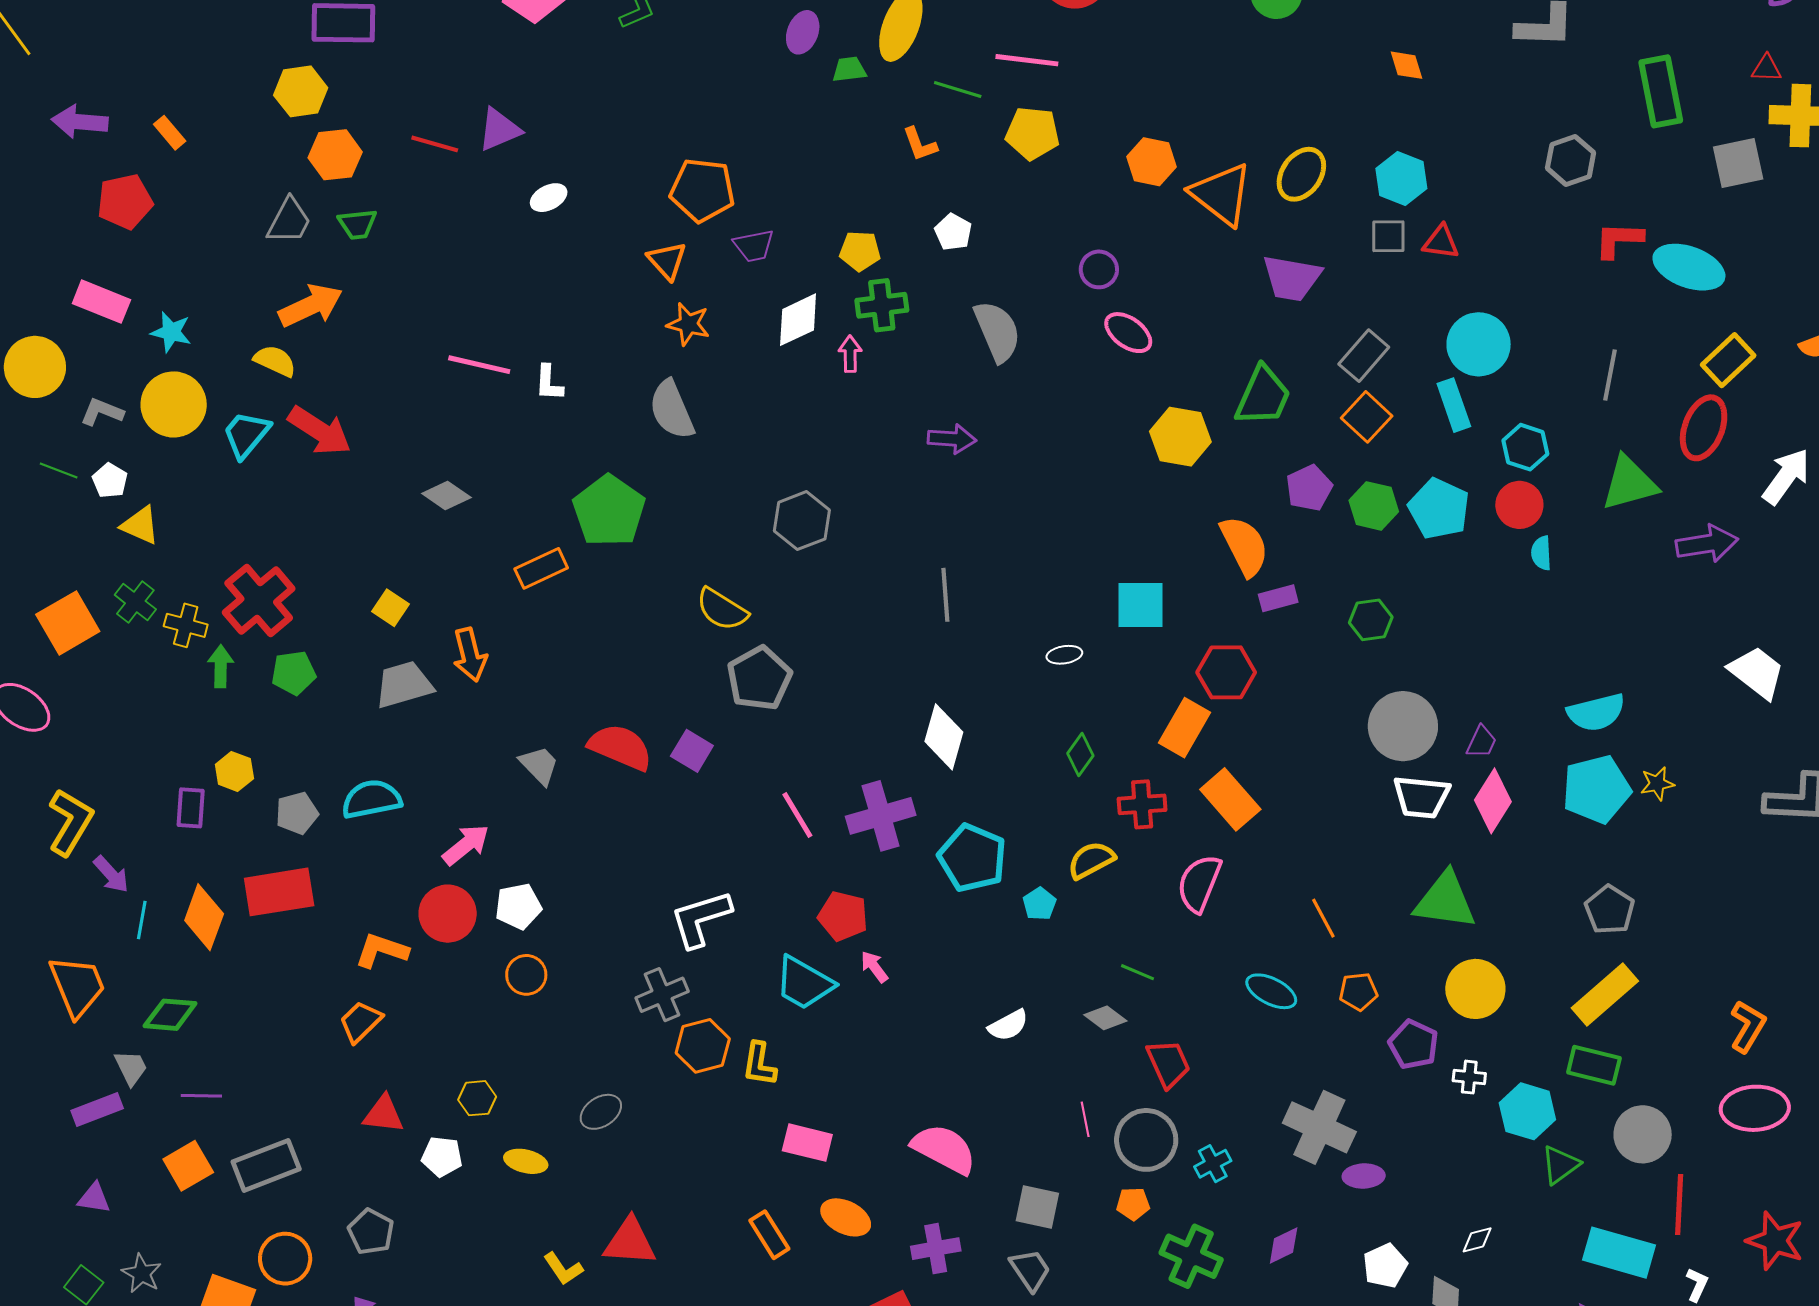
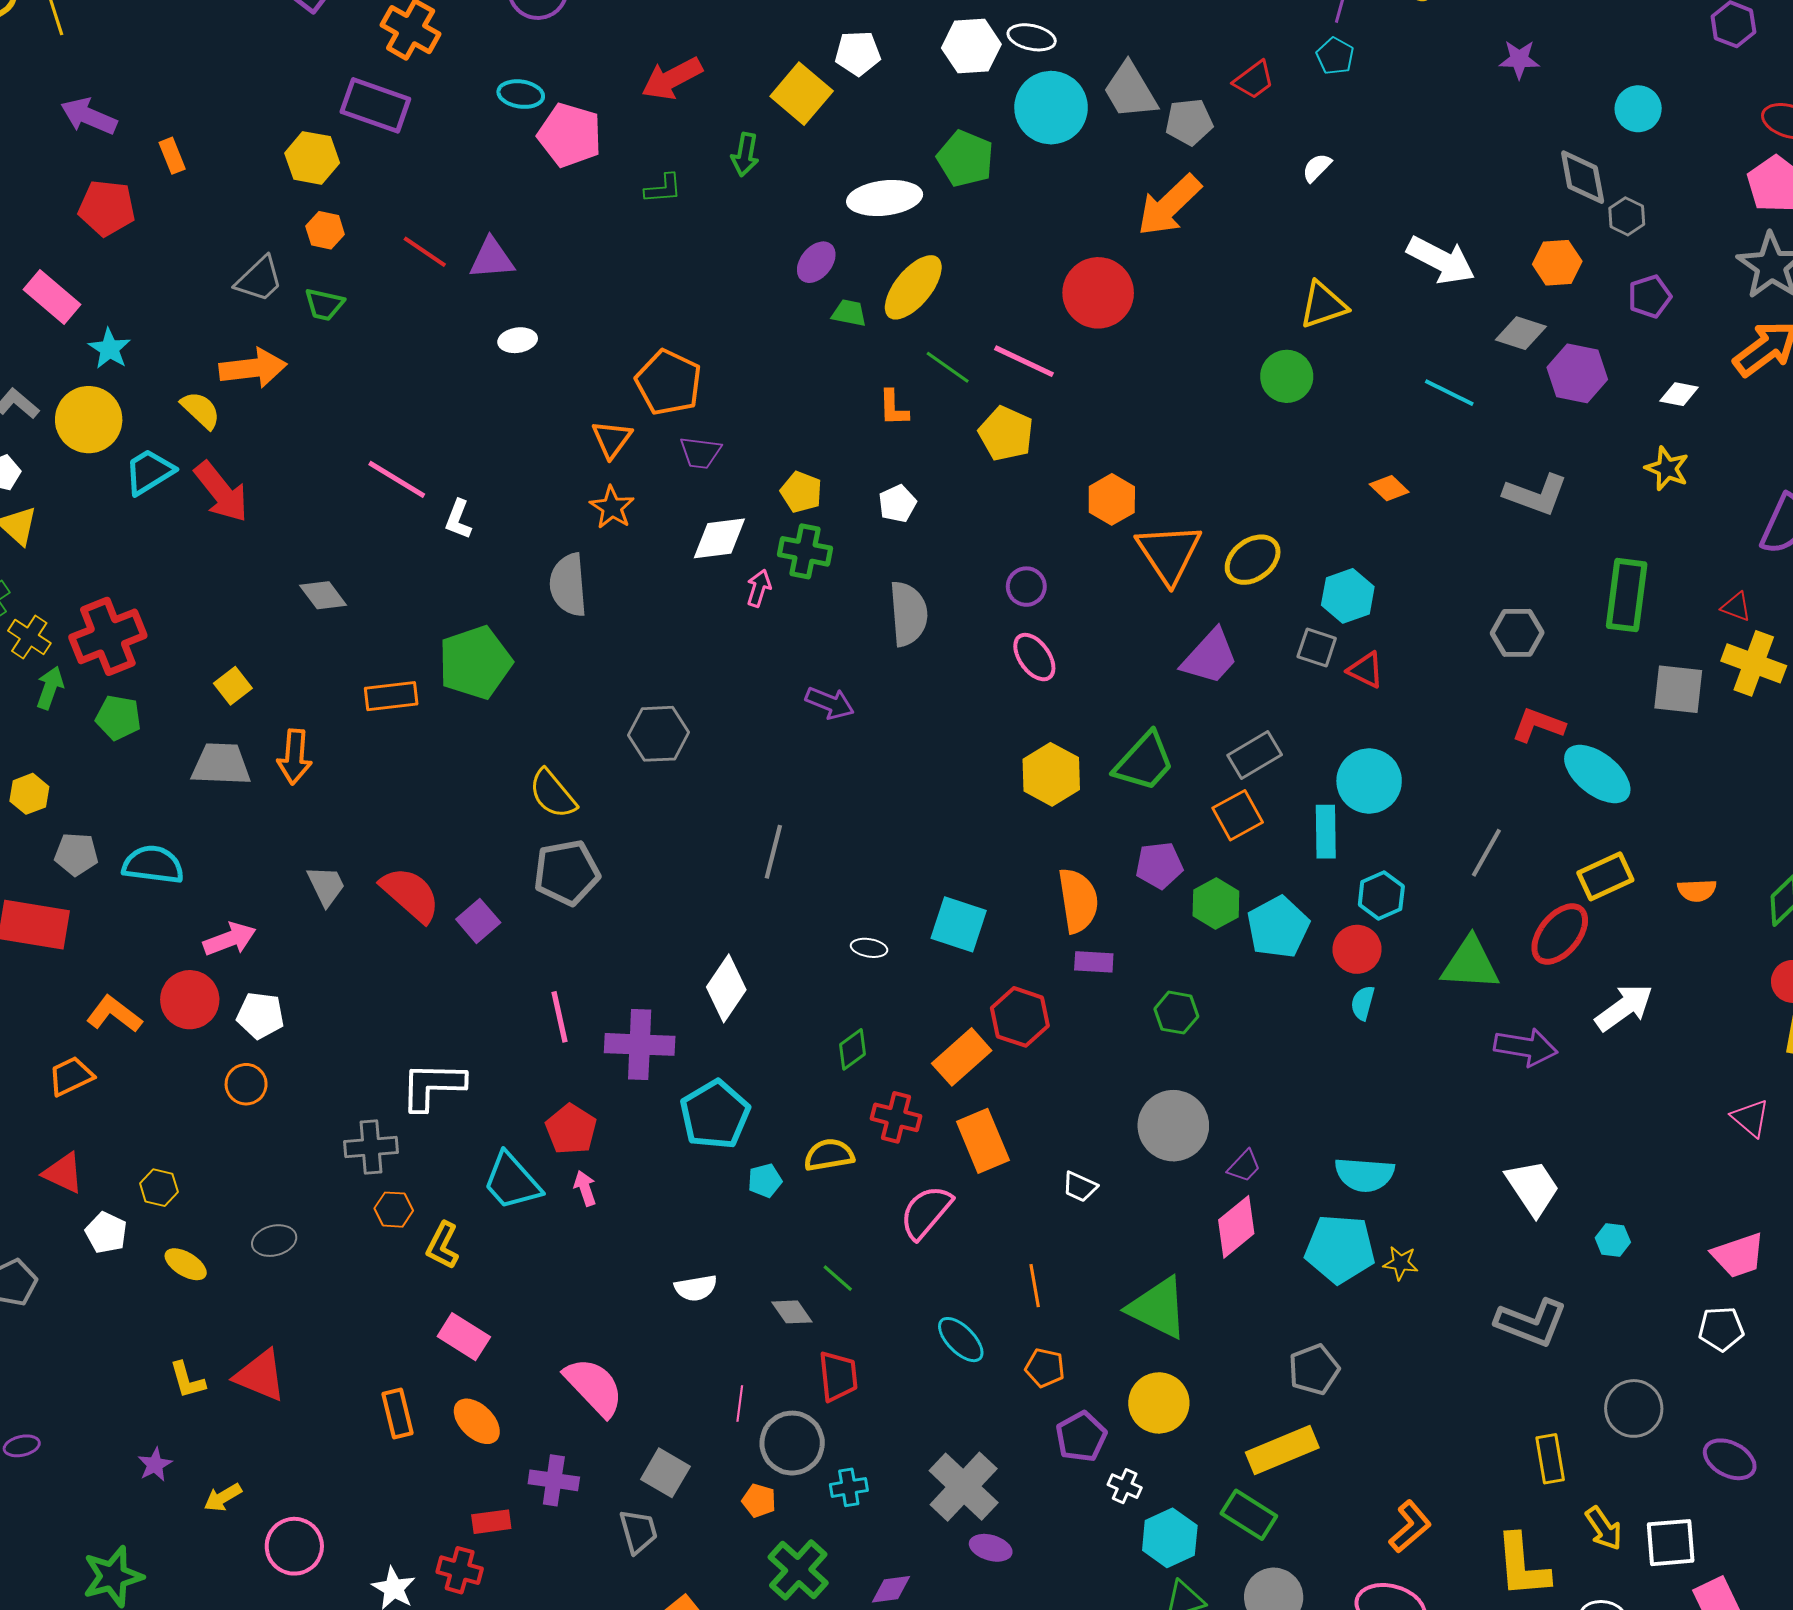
orange diamond: (1406, 65) -> (1389, 488), turned -48
orange hexagon: (335, 155) -> (325, 230), size x0.7
purple trapezoid: (1292, 278) -> (1210, 657), turned -76
white trapezoid: (1421, 797) -> (1080, 1187), moved, size x0.6
orange hexagon: (703, 1046) -> (394, 1210), size x0.7

